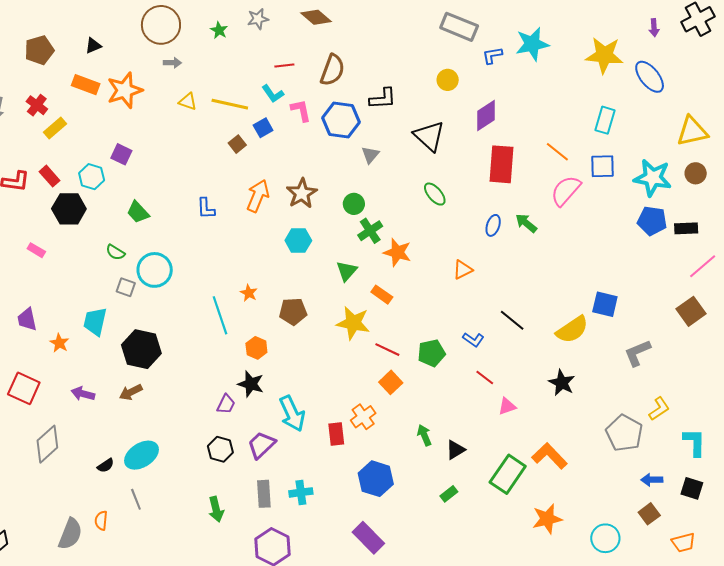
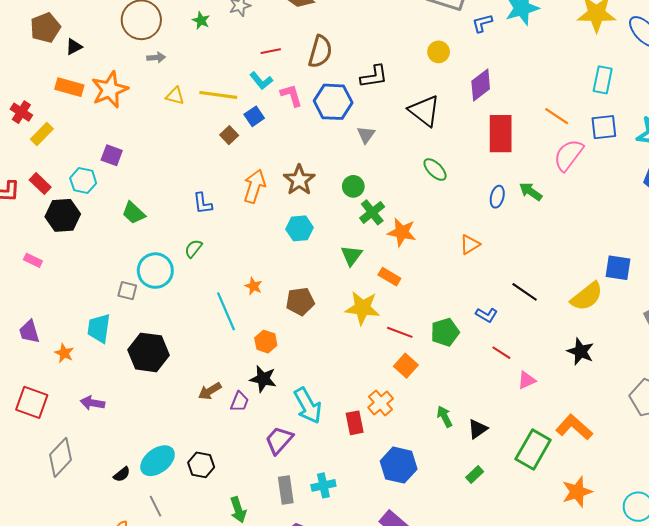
brown pentagon: (39, 50) -> (45, 28), moved
green semicircle: (115, 252) -> (193, 249), moved, turned 102
brown arrow: (131, 392) -> (210, 391), moved
black hexagon: (220, 449) -> (201, 465), moved

